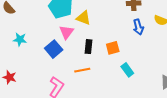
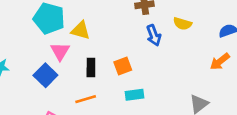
cyan rectangle: (127, 70) -> (134, 95), moved, turned -56

